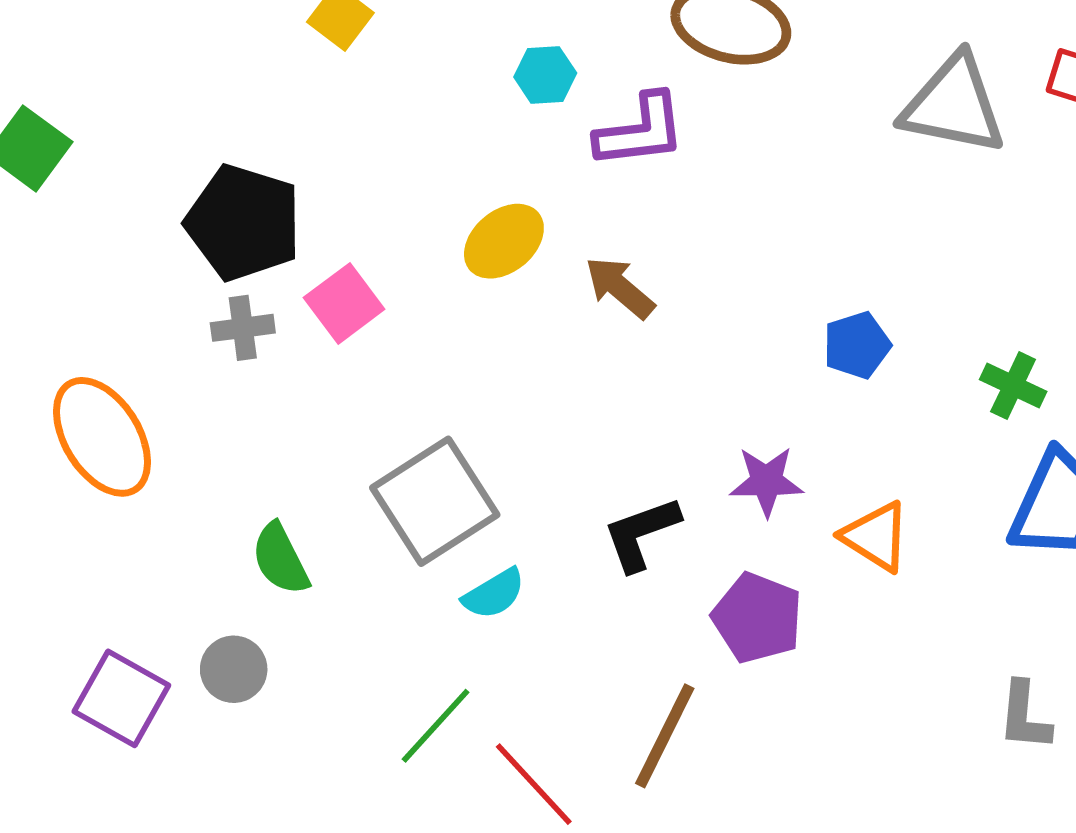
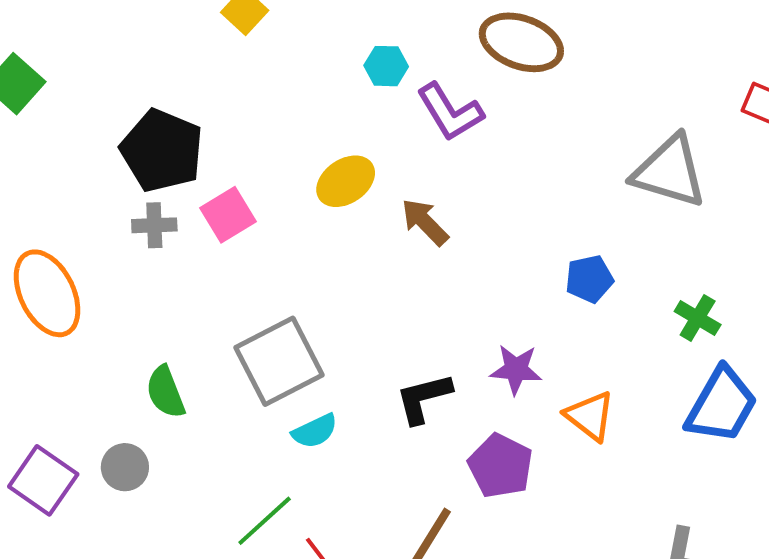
gray triangle: (954, 105) -> (669, 172), moved
purple L-shape: (640, 131) -> (450, 112), turned 60

